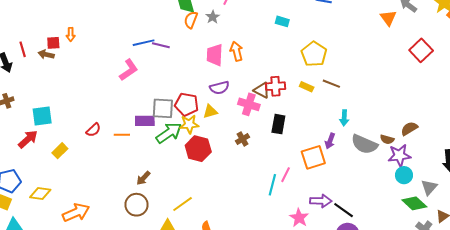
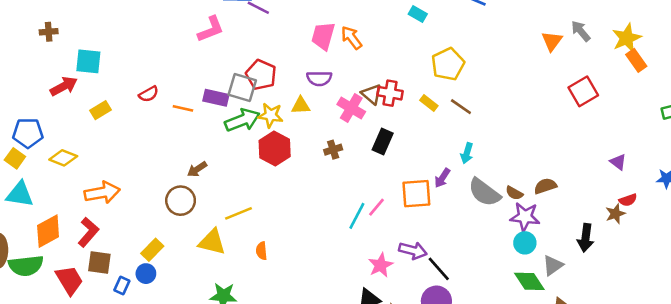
orange arrow: (237, 51) -> (352, 38), turned -36
red pentagon: (187, 104) -> (261, 75), moved

